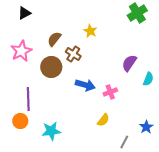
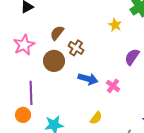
yellow star: (90, 31) -> (115, 25), moved
pink cross: (110, 92) -> (113, 86), turned -32
yellow semicircle: (103, 120) -> (96, 118), moved

